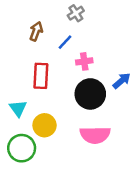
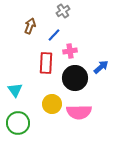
red rectangle: (41, 76) -> (46, 63), moved
yellow circle: (45, 125) -> (52, 104), moved

